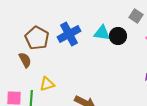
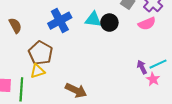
brown pentagon: (37, 38) -> (41, 53), moved
brown semicircle: (25, 60) -> (15, 26), moved

